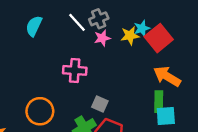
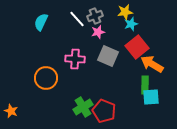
yellow star: (130, 36) -> (125, 12), moved
red square: (159, 38) -> (137, 47), moved
gray square: (100, 104) -> (108, 56), moved, size x1.5
orange circle: (40, 111) -> (46, 78), moved

